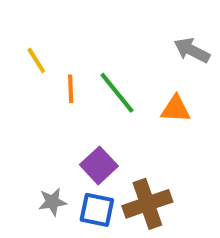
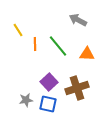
gray arrow: (192, 50) -> (78, 20), moved
brown cross: (147, 204) -> (77, 88), moved

